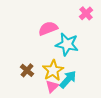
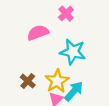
pink cross: (86, 13) -> (66, 14), moved
pink semicircle: (48, 28) -> (38, 33), moved

